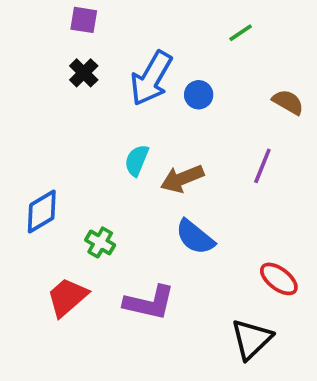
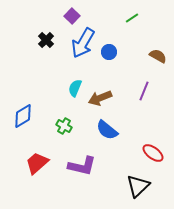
purple square: (84, 20) -> (72, 16), moved, turned 35
green cross: (100, 242) -> (64, 126), moved

